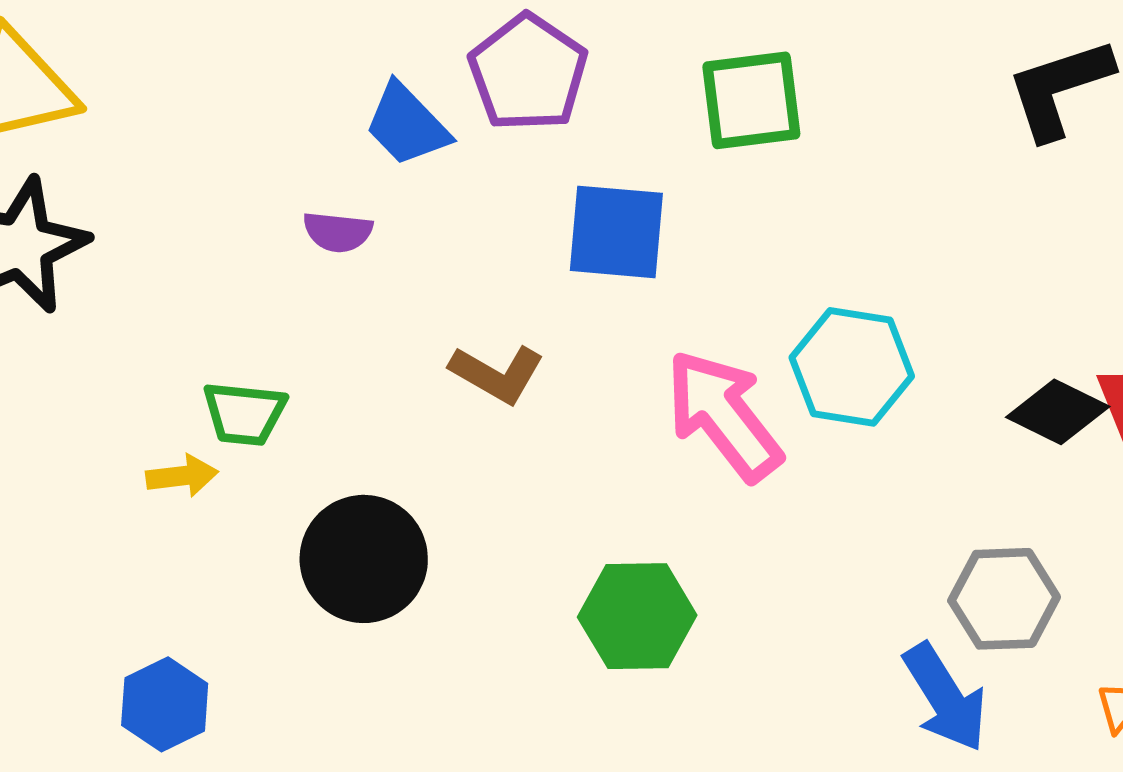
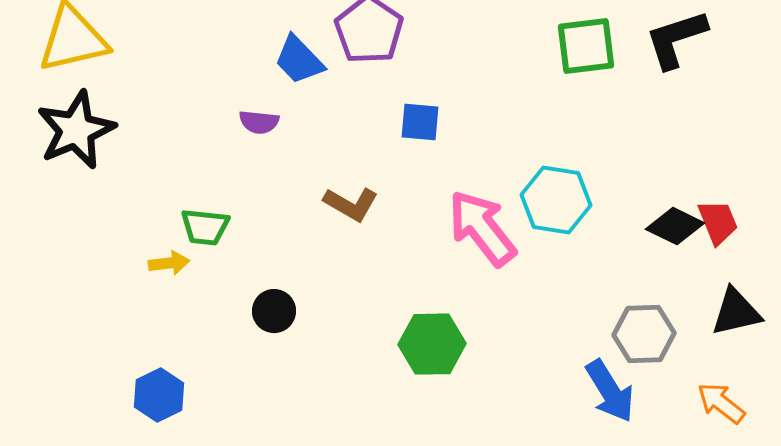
green square: (751, 100) -> (586, 46), moved
blue square: (616, 232) -> (420, 122), size x0.7
black circle: (364, 559) -> (274, 311), size x0.6

